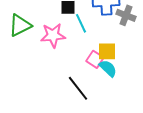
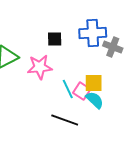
cyan line: (81, 23) -> (68, 89), moved
black line: (78, 88) -> (65, 120), turned -32

